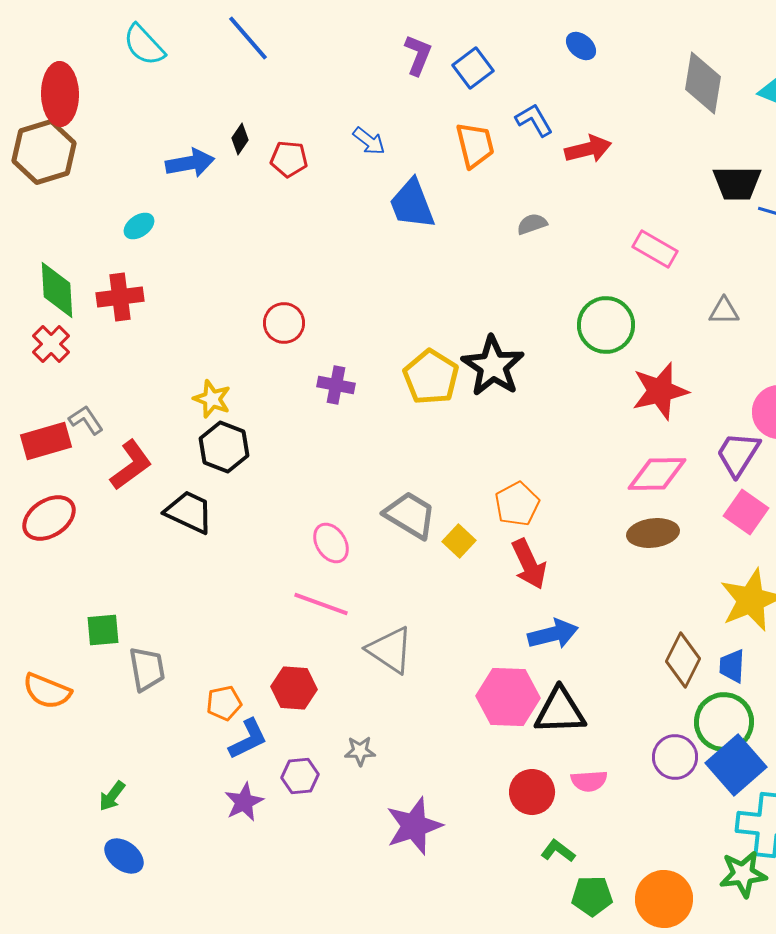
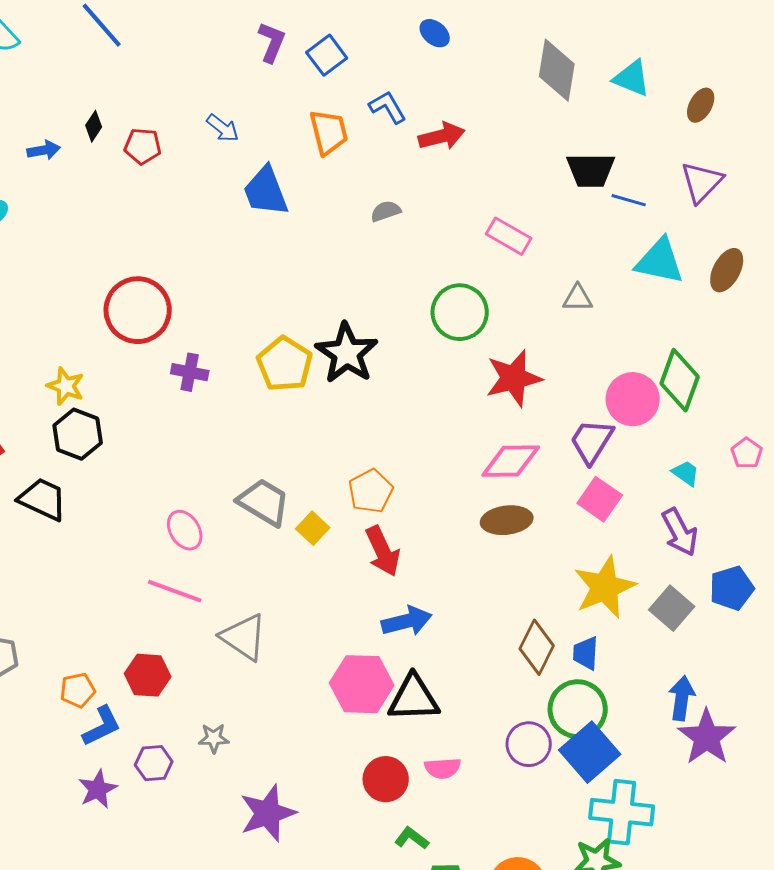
blue arrow: (190, 163) -> (44, 150), size x0.7
red circle: (284, 323) -> (138, 310), size x1.6

